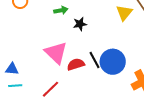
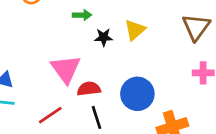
yellow triangle: (124, 13) -> (135, 30), moved
black line: (95, 60) -> (96, 117), moved

